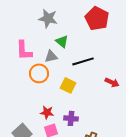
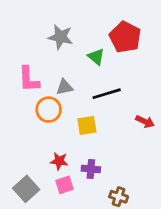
green triangle: (62, 41) -> (96, 57), moved
yellow square: (68, 85) -> (87, 125), turned -35

